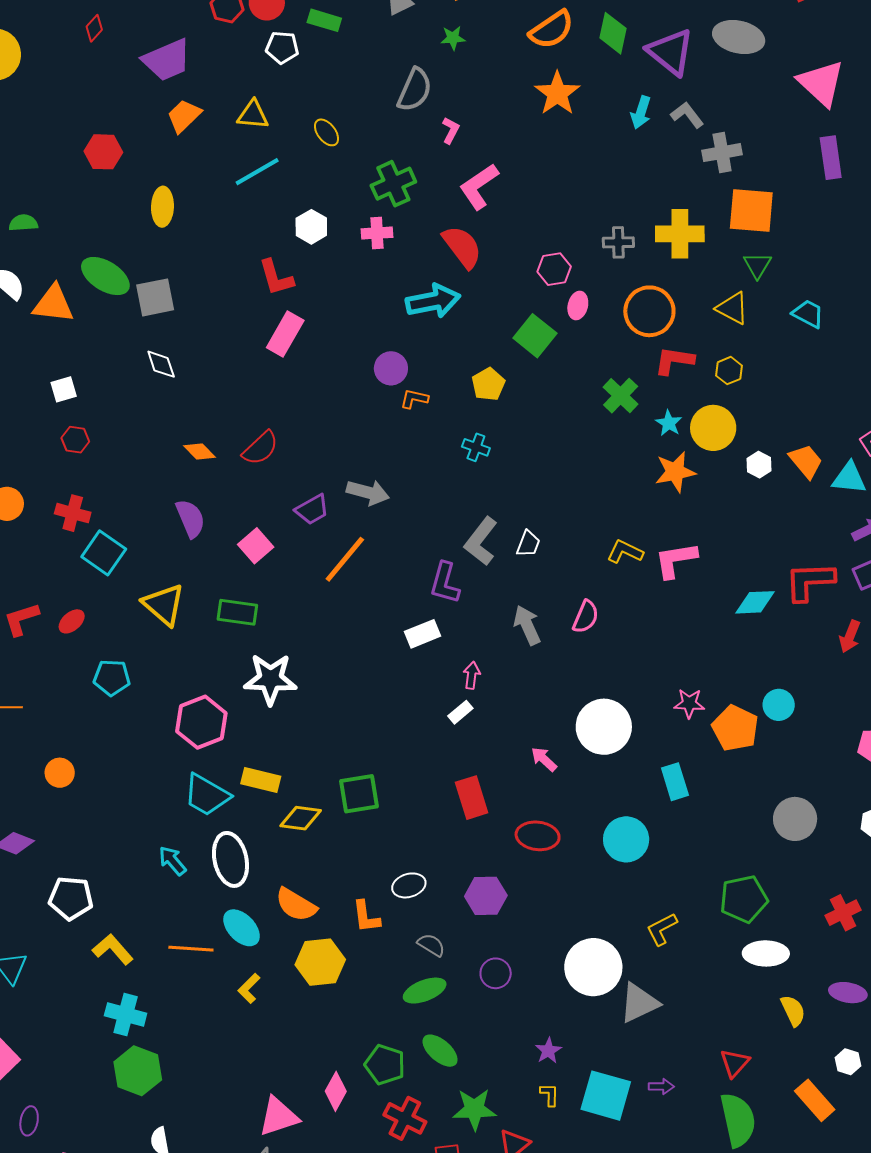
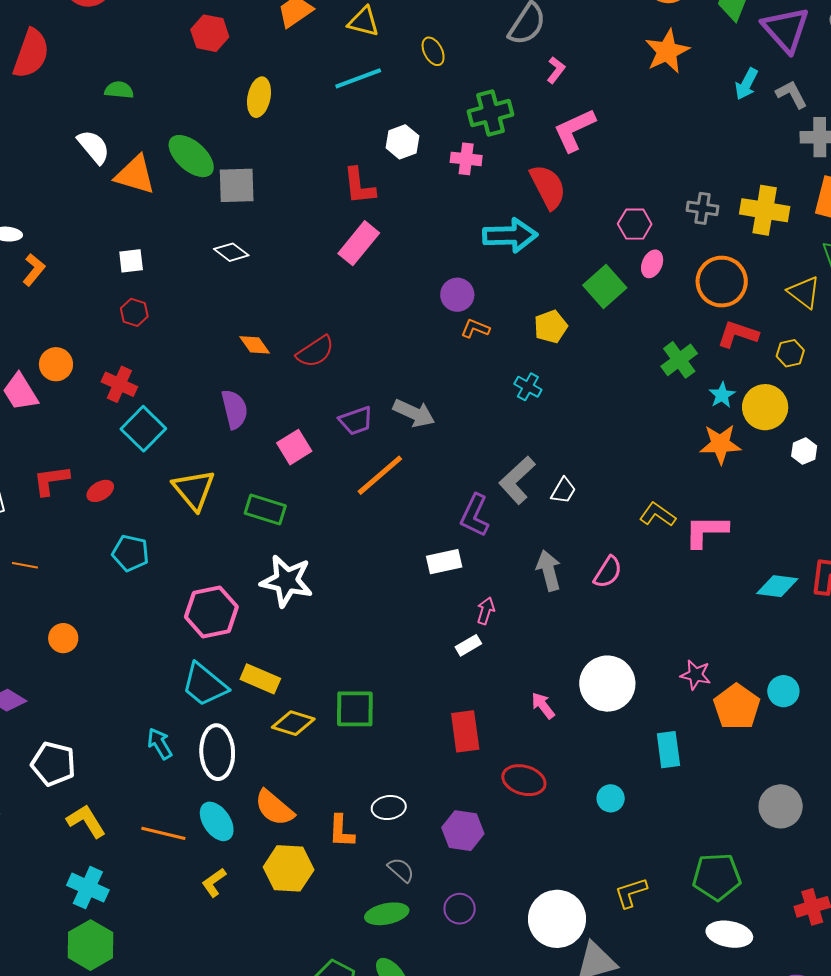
white diamond: (161, 364) -> (231, 252), turned -44
cyan circle: (626, 839) -> (611, 798), size x0.6

